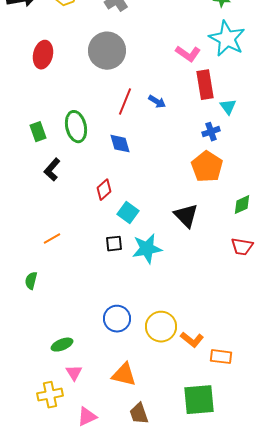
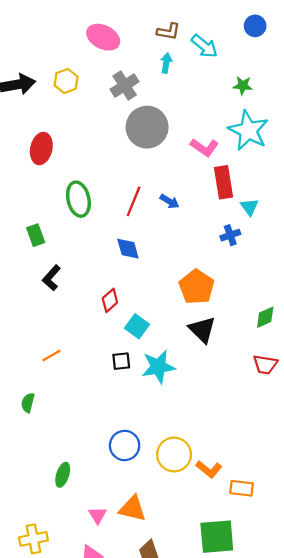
gray circle: (107, 51) -> (147, 127), moved
green ellipse: (76, 127) -> (78, 199), moved
orange pentagon: (207, 167) -> (197, 287), moved
green ellipse: (62, 345) -> (63, 475), turned -50
pink triangle: (74, 373) -> (98, 515), moved
yellow cross: (50, 395) -> (33, 539), moved

